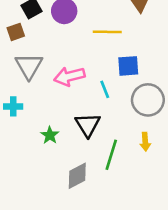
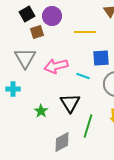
brown square: (16, 32) -> (37, 32), moved
cyan line: (105, 89) -> (83, 76), turned -48

